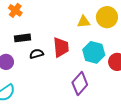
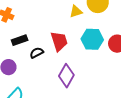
purple diamond: (80, 84) -> (66, 76), moved

